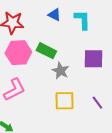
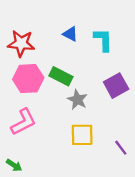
purple square: (93, 59) -> (116, 86), turned -30
purple line: (97, 103) -> (121, 148), moved

